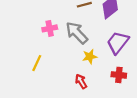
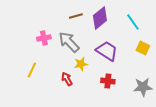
purple trapezoid: (118, 43) -> (107, 51), turned 85
red arrow: (81, 81) -> (67, 79), moved

